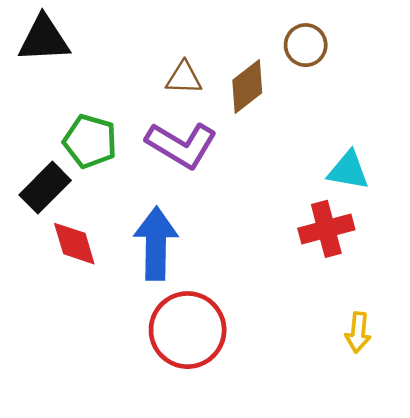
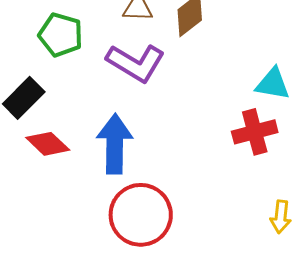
green pentagon: (90, 141) -> (61, 35), moved
red diamond: (74, 244) -> (48, 144), turned -30

